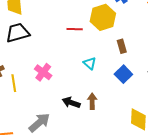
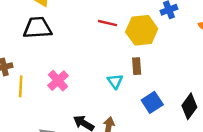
red line: (75, 29) -> (107, 23), moved
brown rectangle: (122, 46) -> (137, 66), moved

